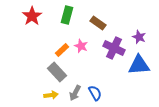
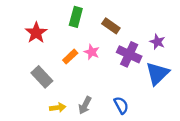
red star: (32, 16) -> (36, 33), moved
blue triangle: (139, 65) -> (157, 74), turned -40
gray rectangle: (57, 72) -> (42, 77), moved
blue semicircle: (95, 93) -> (121, 105), moved

